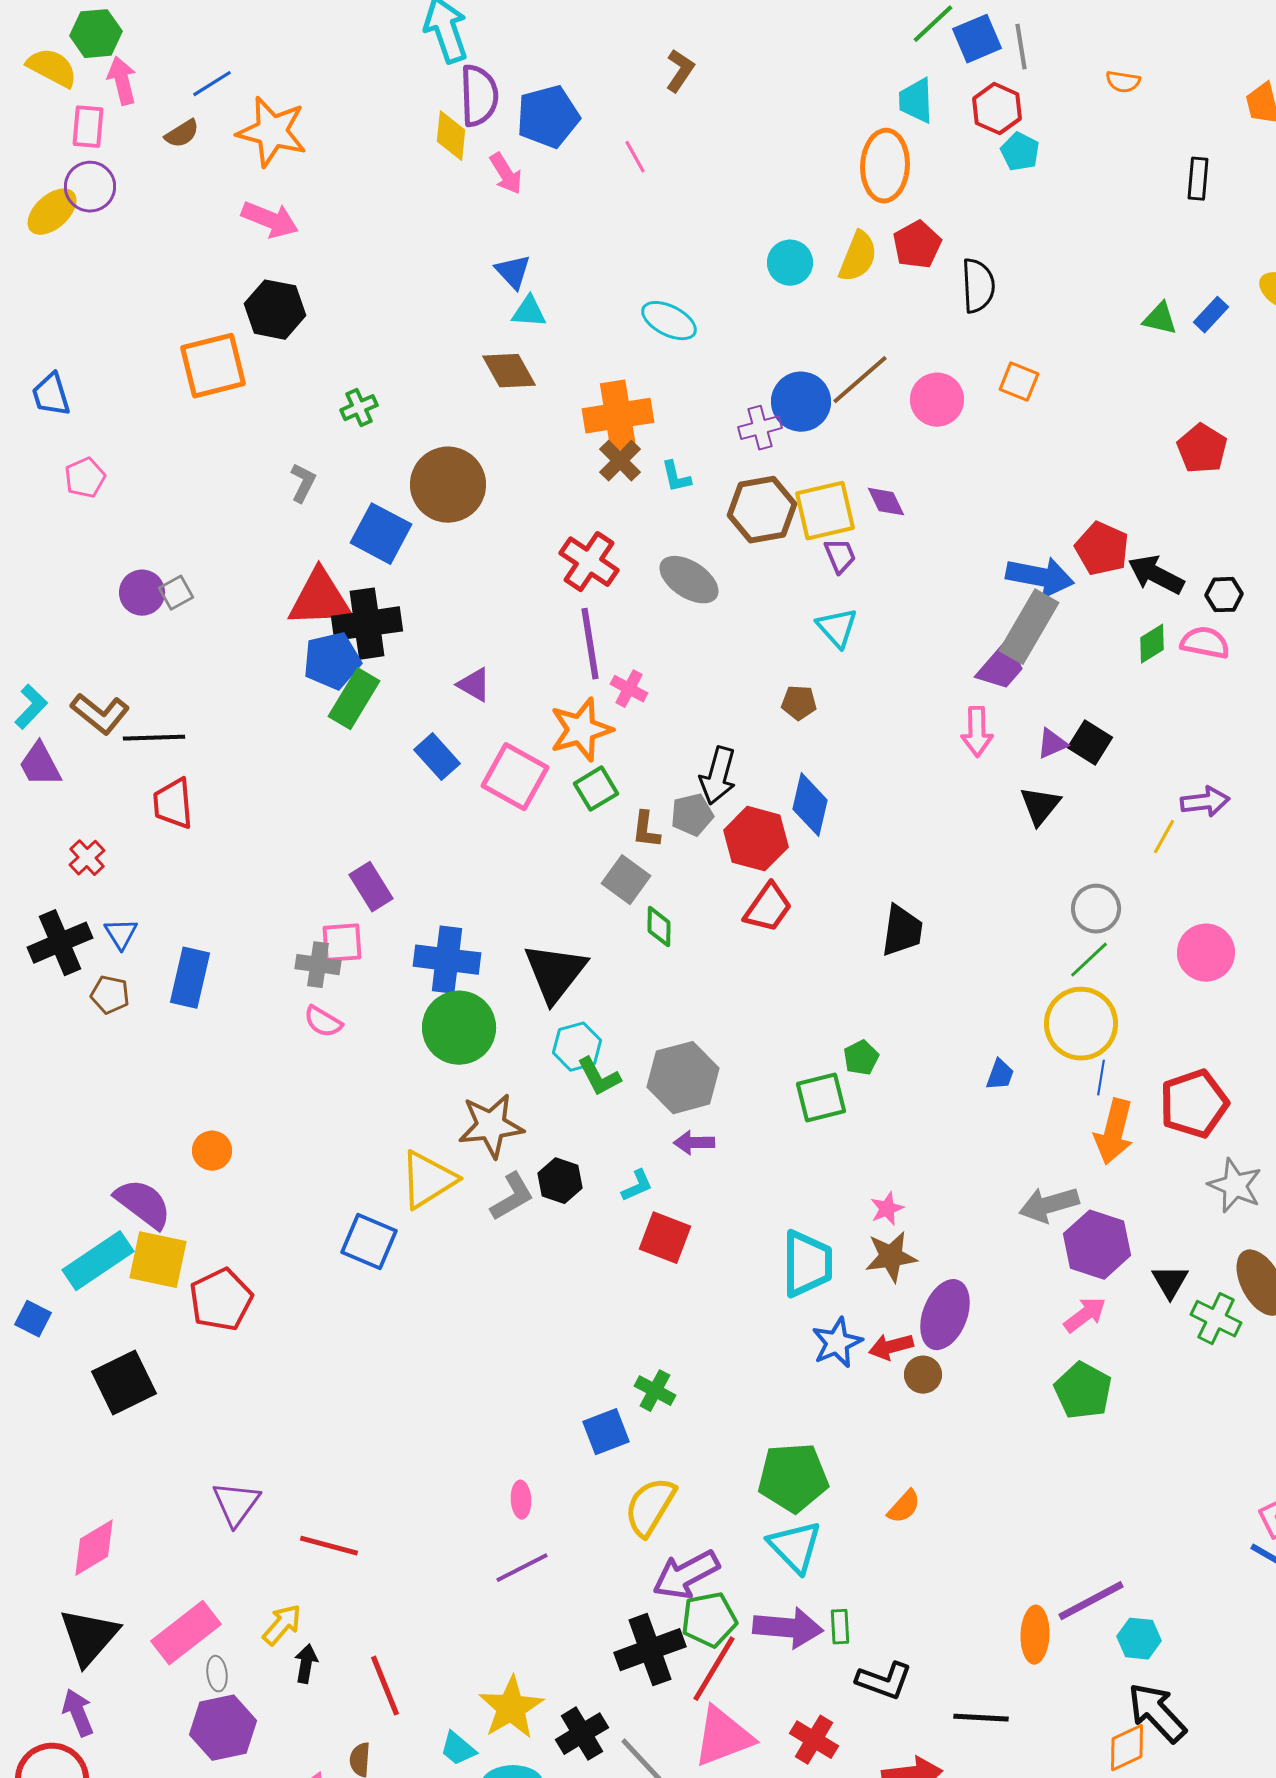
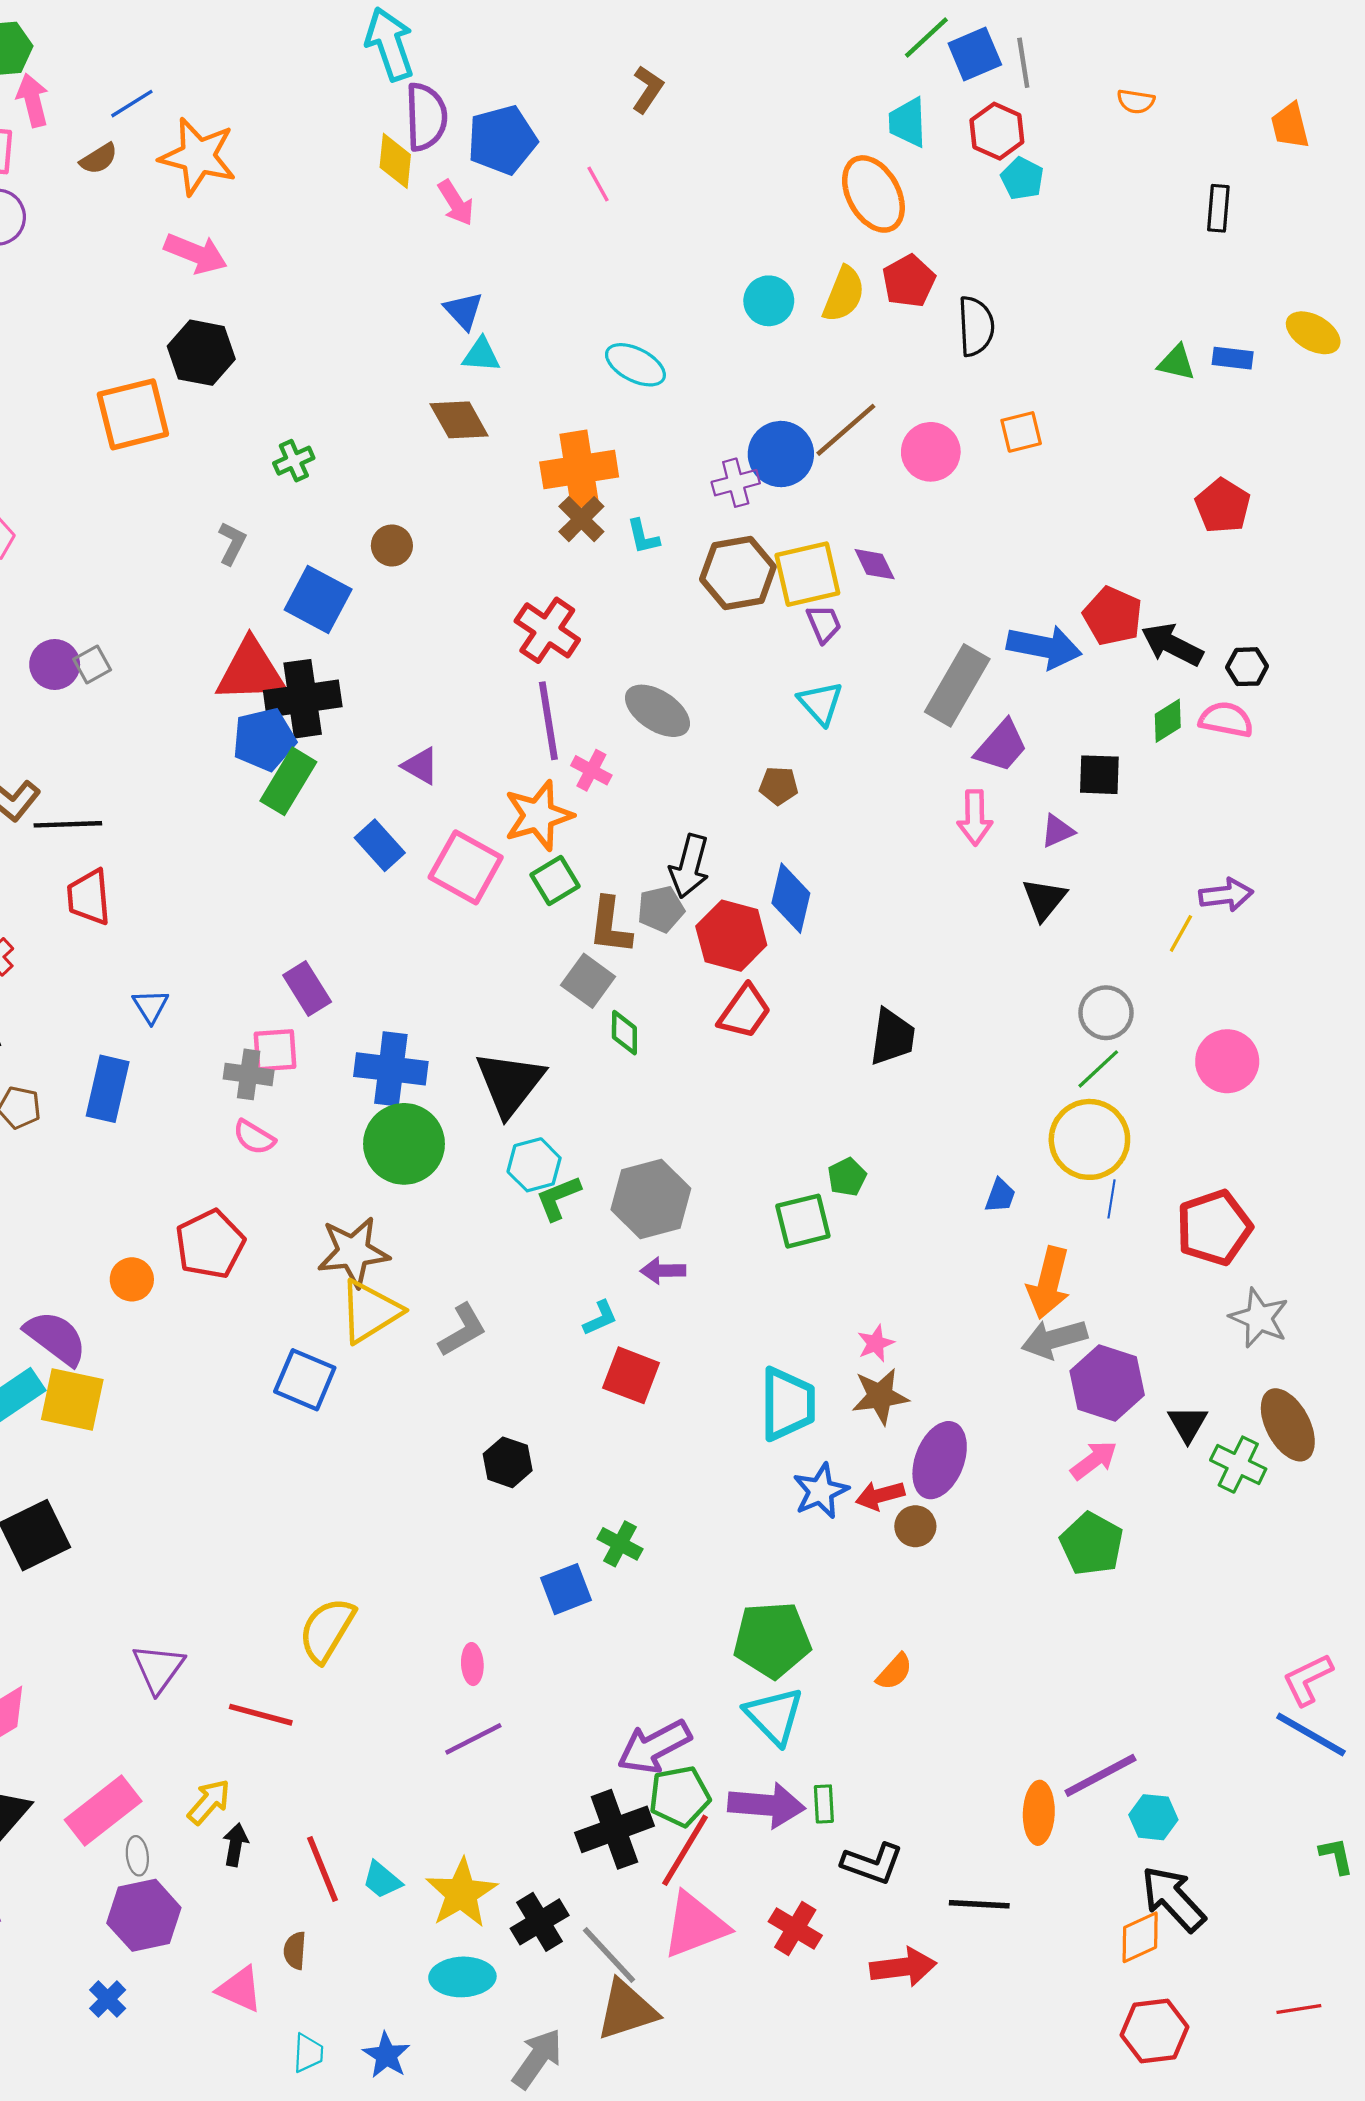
orange ellipse: (885, 166) -> (873, 194), turned -32
blue rectangle: (1211, 315) -> (1233, 358), turned 54
orange square: (1019, 382) -> (1021, 432), turned -36
brown circle: (448, 485) -> (392, 545), size x0.5
gray ellipse: (689, 580) -> (657, 711), moved
gray rectangle: (1029, 627) -> (957, 685), moved
black square: (1090, 743) -> (1099, 775), moved, turned -30
brown L-shape: (646, 830) -> (610, 926), size x1.4
blue triangle: (121, 934) -> (151, 1006), moved
green L-shape: (599, 1077) -> (558, 1198), turned 96
brown star: (491, 1126) -> (353, 1252), moved
orange arrow: (1114, 1132) -> (1049, 1283), moved
black hexagon: (560, 1181) -> (508, 1462), moved
red pentagon: (221, 1300) -> (210, 1244), moved
yellow semicircle: (650, 1507) -> (327, 1630), moved
cyan trapezoid: (458, 1749) -> (382, 1880), moved

